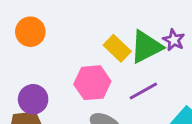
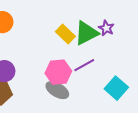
pink hexagon: (92, 83) -> (58, 72), moved

